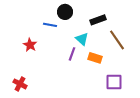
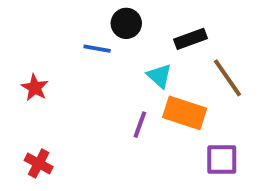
red star: (30, 45) -> (35, 88), moved
purple line: (72, 54) -> (140, 125), moved
orange rectangle: (95, 58) -> (185, 113), size x1.5

